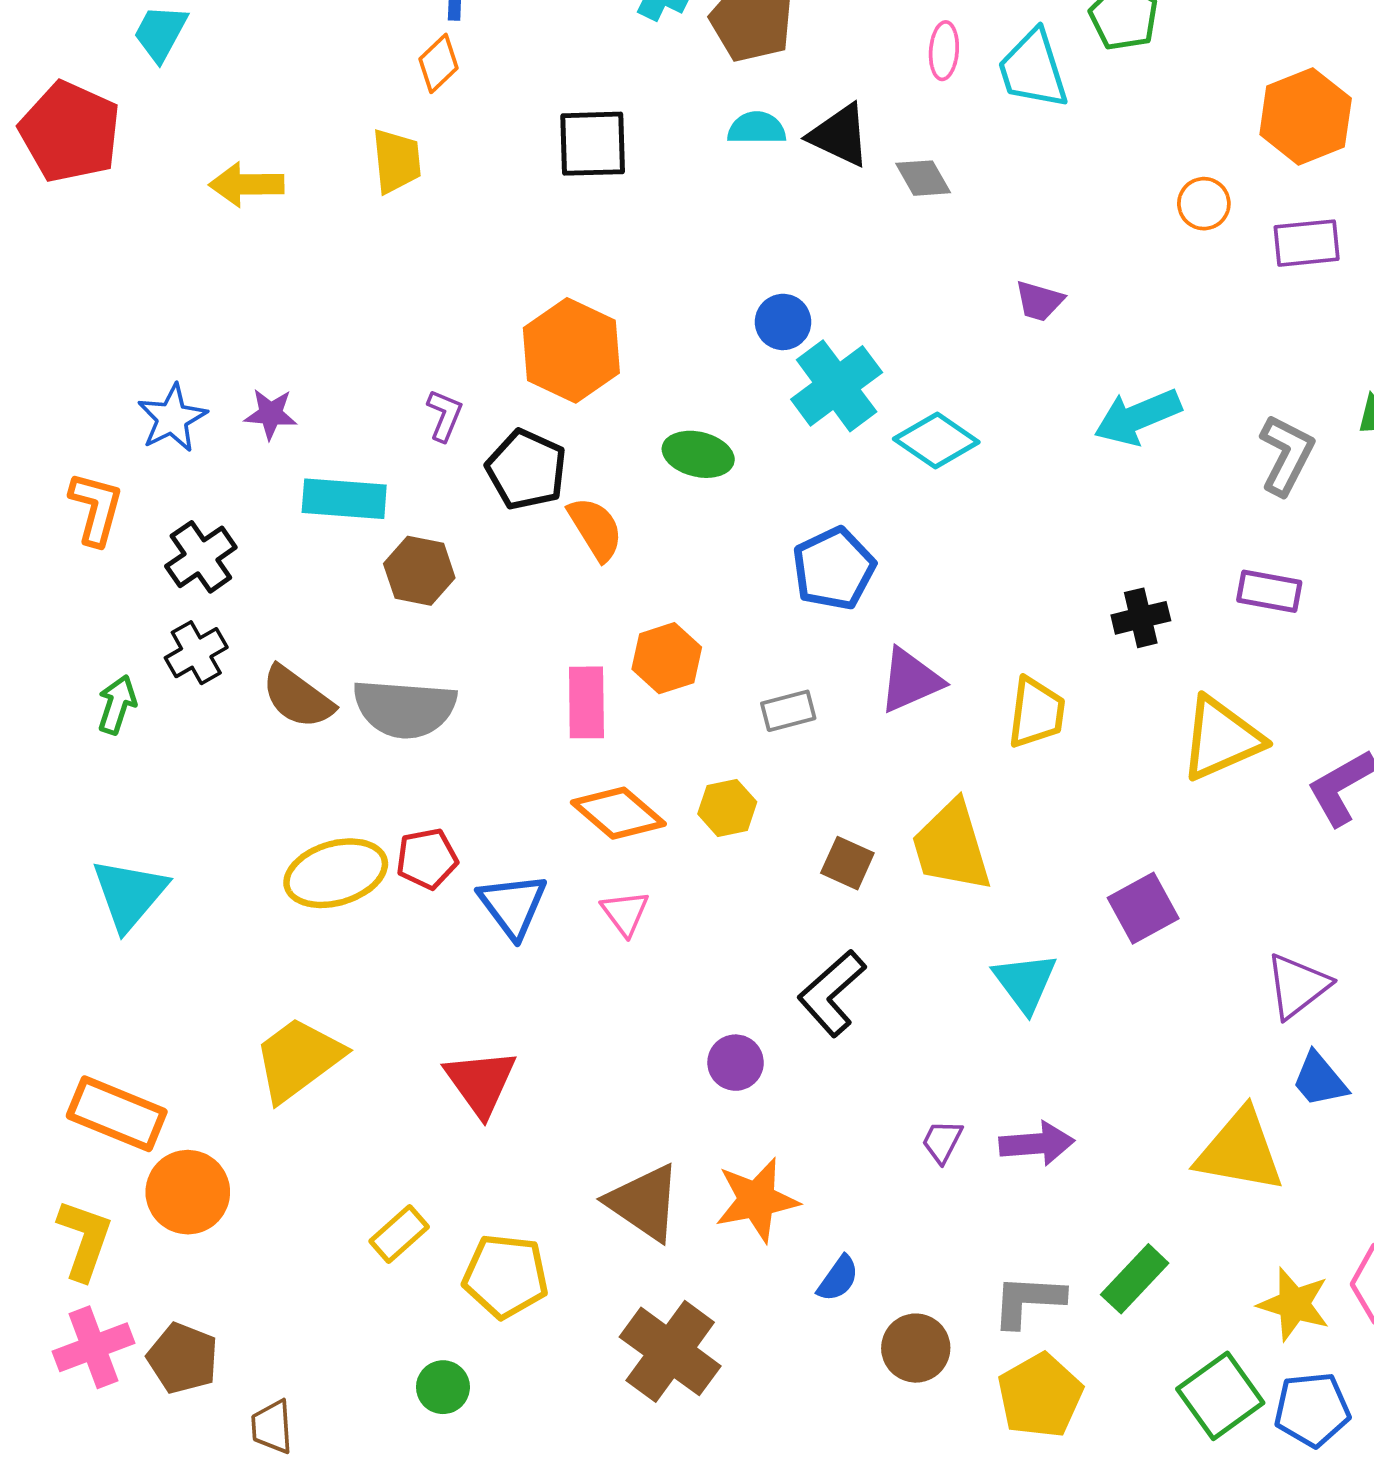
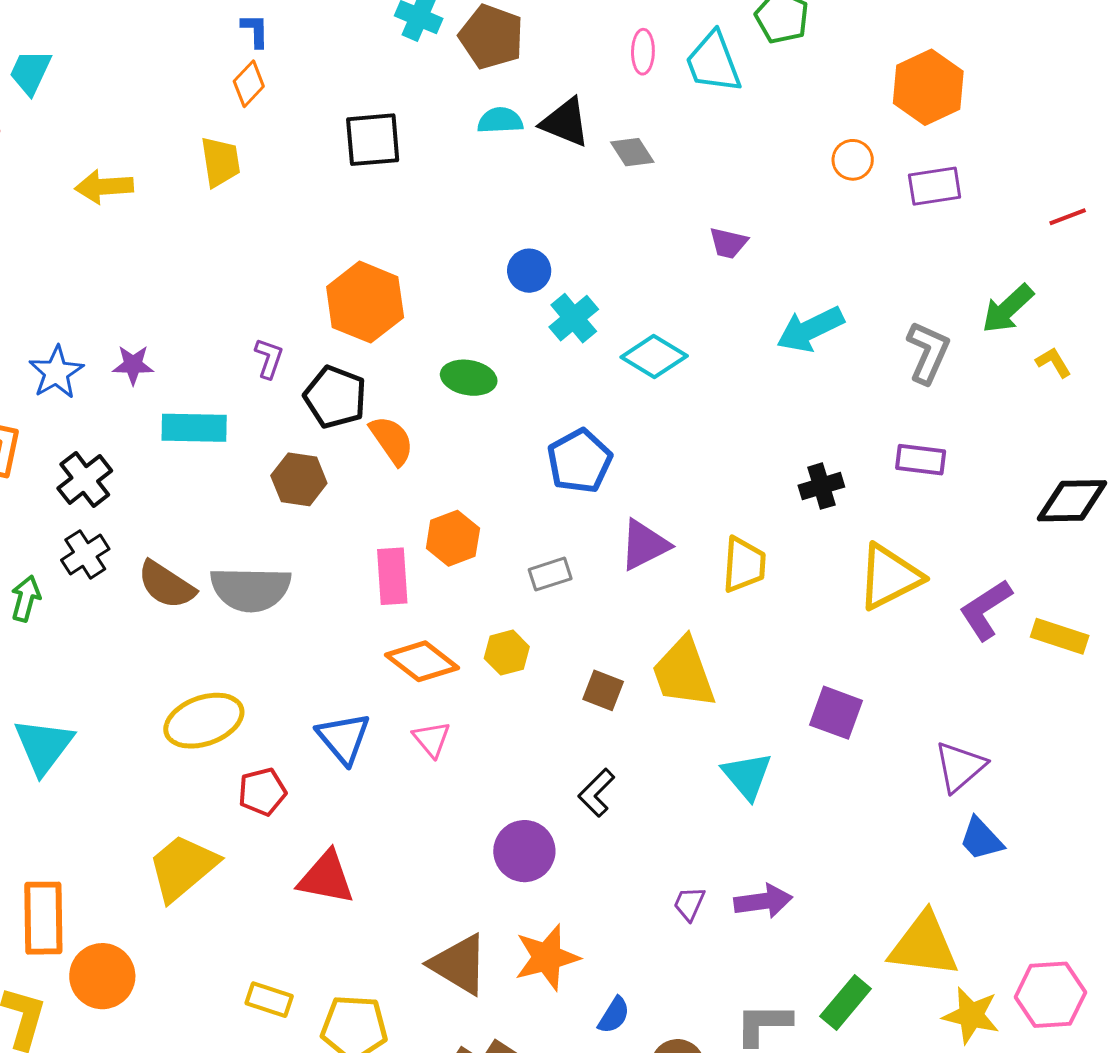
cyan cross: (837, 386) -> (574, 318), size x0.7
brown hexagon: (419, 571) -> (299, 479), moved
red pentagon: (427, 859) -> (262, 792), moved
purple square: (1143, 908) -> (836, 713), turned -38
black L-shape: (832, 993) -> (596, 793), size x0.7
purple circle: (736, 1063) -> (524, 851), size x1.4
red triangle: (481, 1082) -> (326, 878), turned -40
orange rectangle: (117, 1114) -> (43, 918), turned 70
yellow triangle: (1240, 1151) -> (924, 945), moved
yellow rectangle: (399, 1234) -> (269, 1000), turned 63

